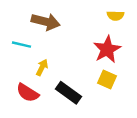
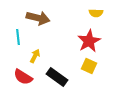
cyan line: (22, 45) -> (18, 37), turned 70

